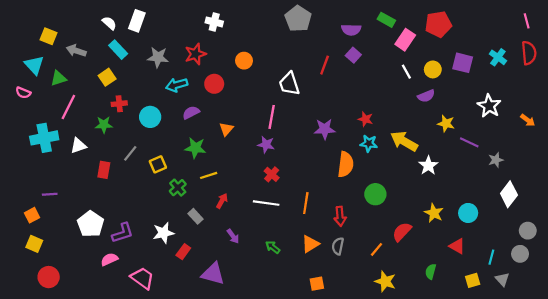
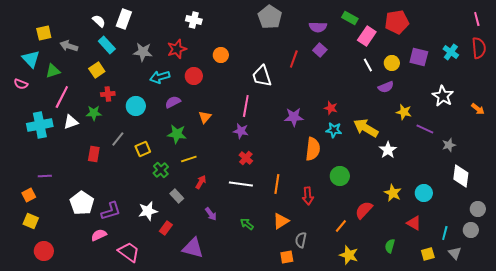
yellow square: (49, 36) -> (44, 33), turned -35
white triangle: (78, 146) -> (71, 122), moved
white diamond: (509, 194) -> (461, 176), turned -30
gray semicircle: (338, 246) -> (301, 240), moved

